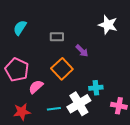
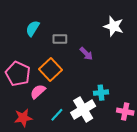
cyan semicircle: (20, 28) -> (33, 28), moved
orange square: (62, 69) -> (50, 69), moved
cyan line: (54, 109) -> (57, 115), turned -40

